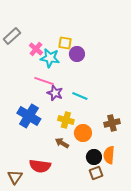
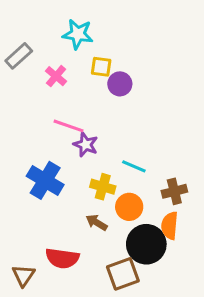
cyan star: (50, 58) -> (78, 34), moved
cyan line: (80, 96) -> (134, 166), moved
orange semicircle: (109, 155) -> (170, 226), moved
black circle: (94, 157) -> (146, 244), size x1.6
brown square: (96, 173) -> (123, 274), moved, size x1.5

